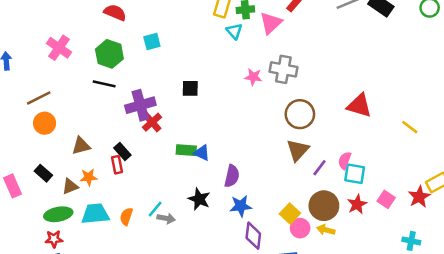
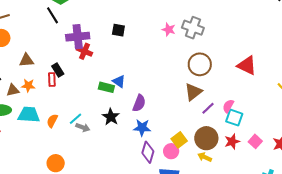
black line: (104, 84) -> (52, 15), turned 36
red cross: (152, 122) -> (84, 51), turned -35
green rectangle: (186, 150) -> (106, 87), moved
pink circle: (300, 228) -> (171, 151), moved

